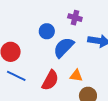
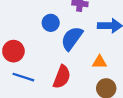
orange triangle: (76, 76) -> (100, 62), moved

